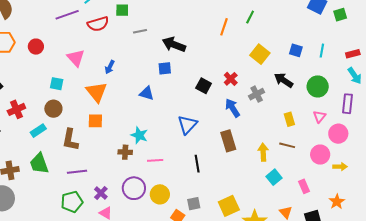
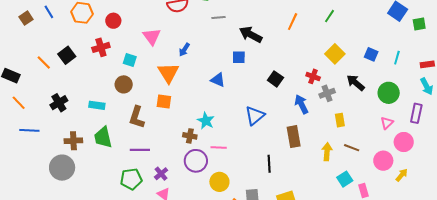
orange line: (224, 27) -> (293, 22), moved
red cross: (231, 79) -> (313, 76), moved, turned -32
red cross: (16, 109) -> (101, 47), moved
yellow rectangle: (289, 119) -> (340, 120), moved
cyan rectangle: (38, 131) -> (97, 105), moved, turned 35
black line: (197, 164) -> (269, 164), moved
yellow arrow: (340, 167) -> (402, 175), turned -56
cyan square: (274, 177) -> (345, 179), moved
purple circle: (134, 188) -> (196, 161), moved

